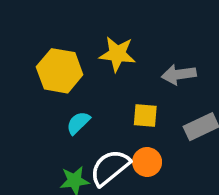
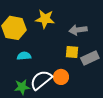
yellow square: (145, 115) -> (72, 52), moved
cyan semicircle: (78, 123) -> (24, 56), turned 40

